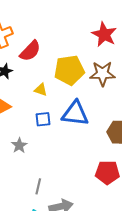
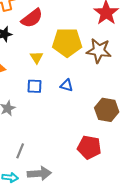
yellow triangle: (41, 90) -> (37, 57), turned 32
blue triangle: (75, 114) -> (67, 85), size x0.5

